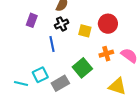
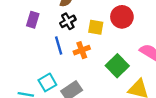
orange cross: (106, 54) -> (82, 50), moved
green square: (82, 68) -> (117, 66), moved

